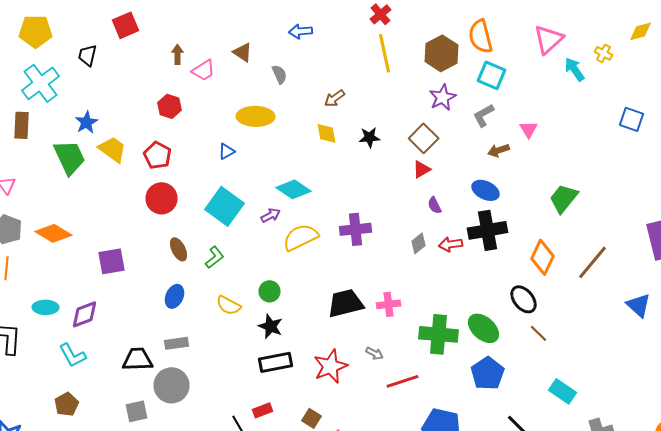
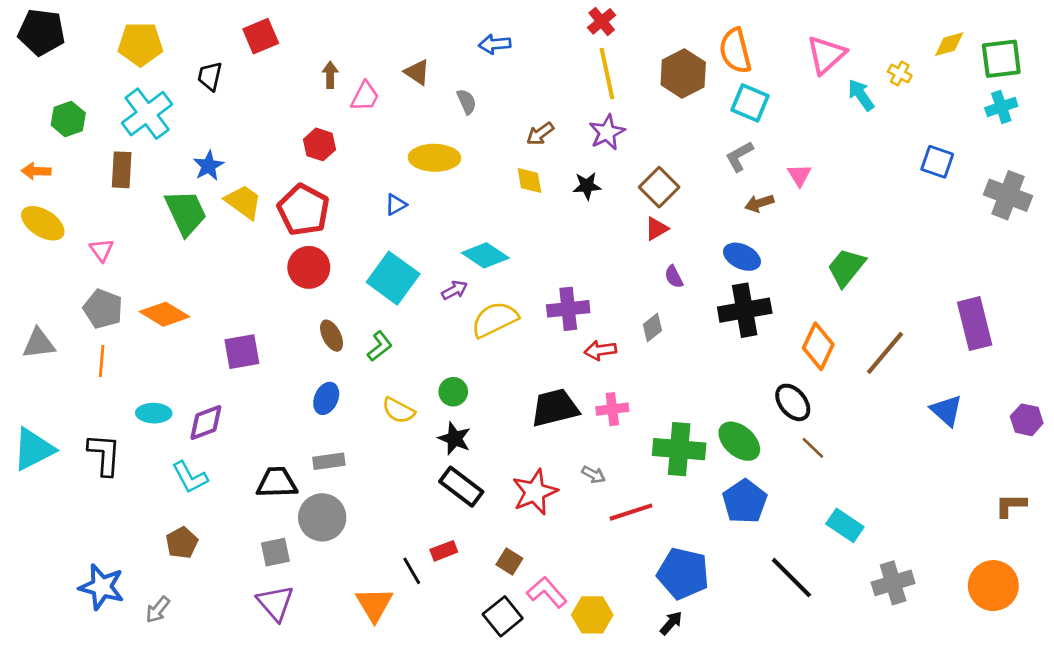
pink trapezoid: (204, 70) -> (365, 96), turned -30
purple star: (442, 97) -> (607, 132), moved
red pentagon: (158, 155) -> (303, 210), size x1.4
red arrow: (450, 244) -> (600, 350), moved
black rectangle: (276, 362) -> (461, 487), turned 48

